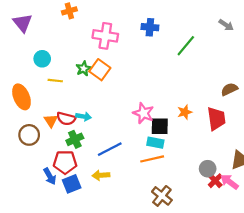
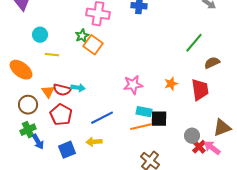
green line: (186, 46) -> (194, 43), moved
green star: (84, 69) -> (82, 36), moved
orange ellipse: (21, 97) -> (21, 70), turned -30
pink star: (143, 113) -> (133, 85), turned -30
black square: (160, 126) -> (159, 119), moved
green cross: (75, 139) -> (28, 130), moved
red pentagon: (65, 162) -> (61, 115), moved, turned 30
blue arrow: (50, 176) -> (38, 142), moved

